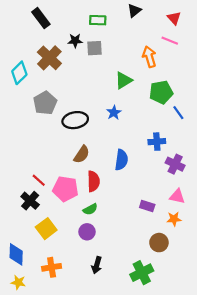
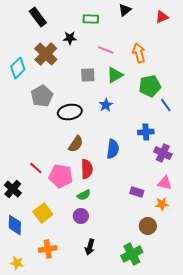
red triangle: (174, 18) -> (162, 17), turned 48
pink line: (170, 41) -> (106, 50), moved
gray square: (95, 48) -> (88, 75), moved
black cross: (30, 201) -> (13, 189), moved
blue diamond: (16, 254) -> (15, 225), moved

